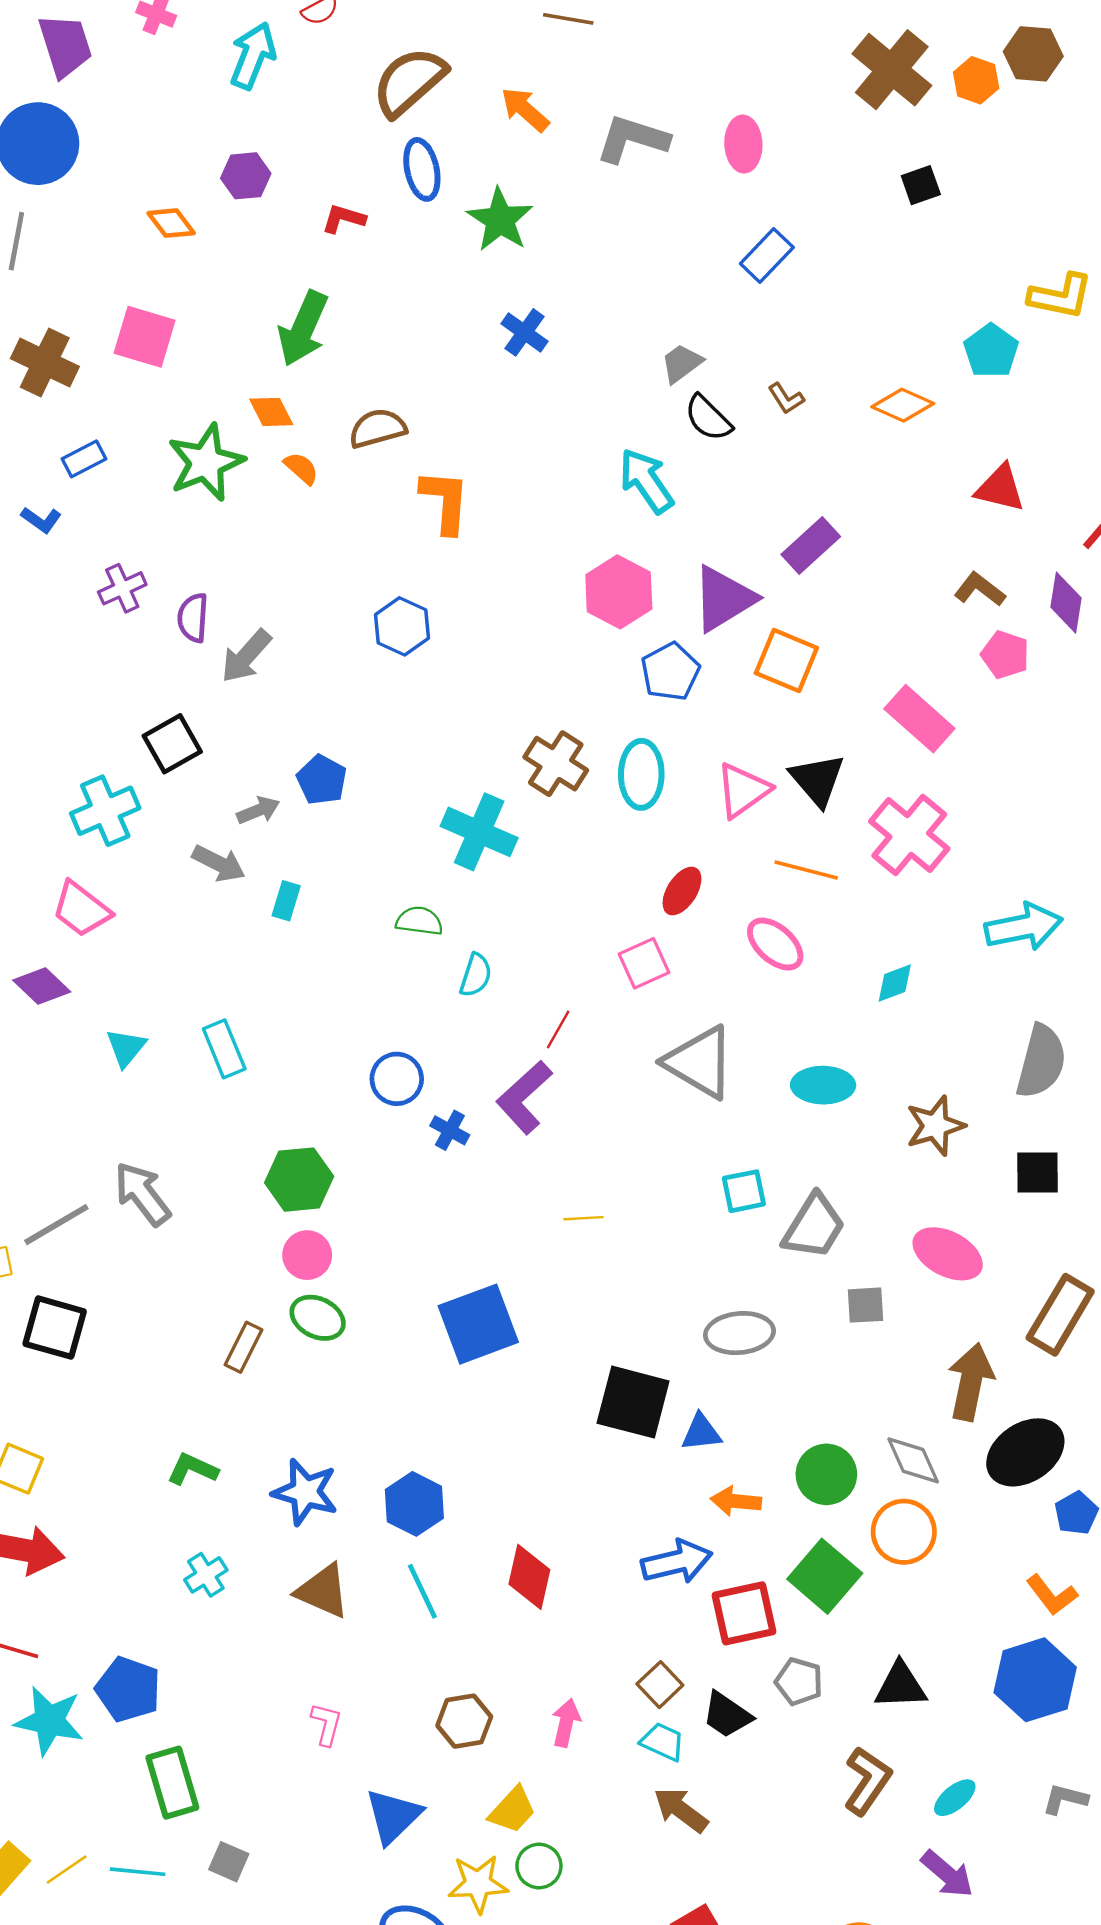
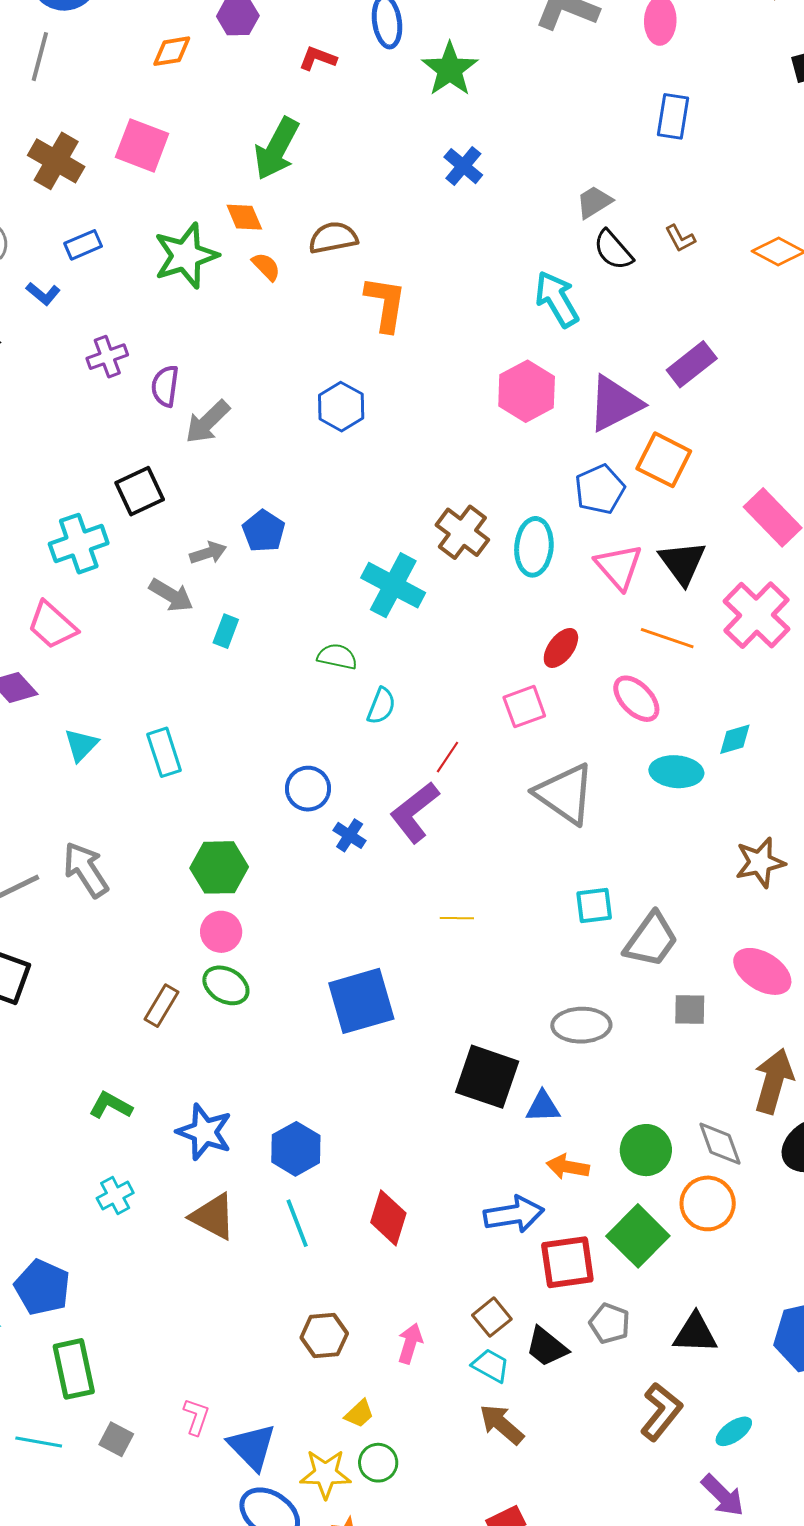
orange diamond: (171, 223) -> (172, 51), turned -66
blue rectangle: (767, 255) -> (673, 116), turned -39
blue pentagon: (670, 672) -> (600, 489), moved
pink triangle: (743, 790) -> (619, 567), turned -40
cyan ellipse: (823, 1085) -> (676, 772), moved
pink L-shape: (326, 1724) -> (196, 1417), moved
yellow trapezoid: (512, 1810) -> (359, 1414), size x0.7
blue triangle: (393, 1816) -> (252, 1447), moved, turned -34

